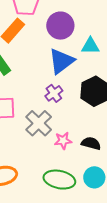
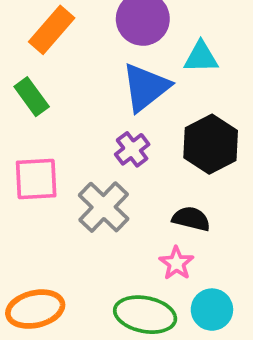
pink star: (63, 141) -> (176, 263), moved, turned -30
black semicircle: (91, 143) -> (191, 219), moved

